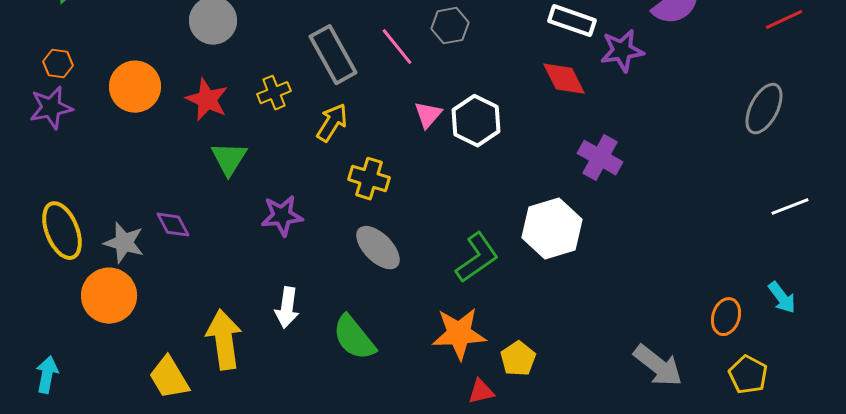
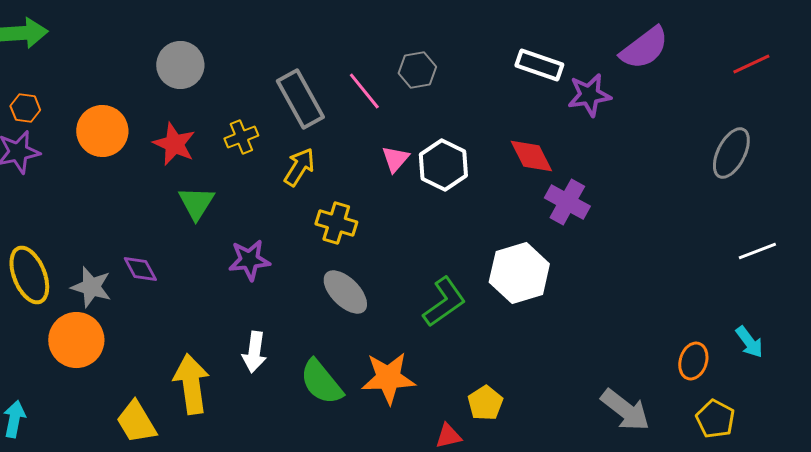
red diamond: (564, 79) -> (531, 156), moved
orange star: (459, 334) -> (388, 378), moved

